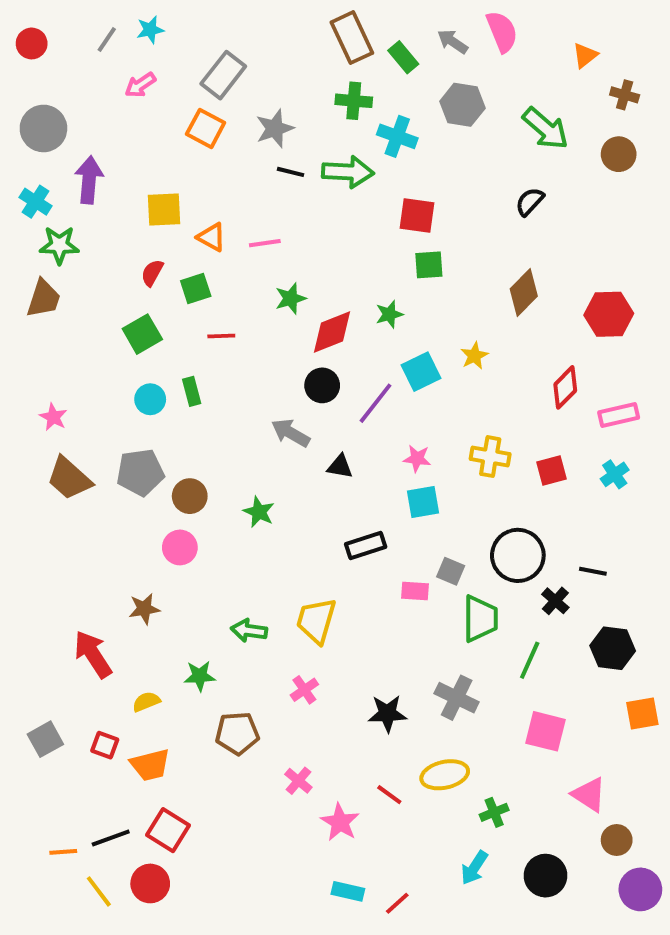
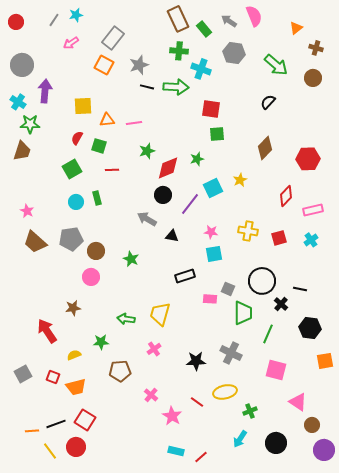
orange triangle: (211, 237) -> (107, 120), turned -35
green square: (196, 289) -> (99, 146), turned 35

